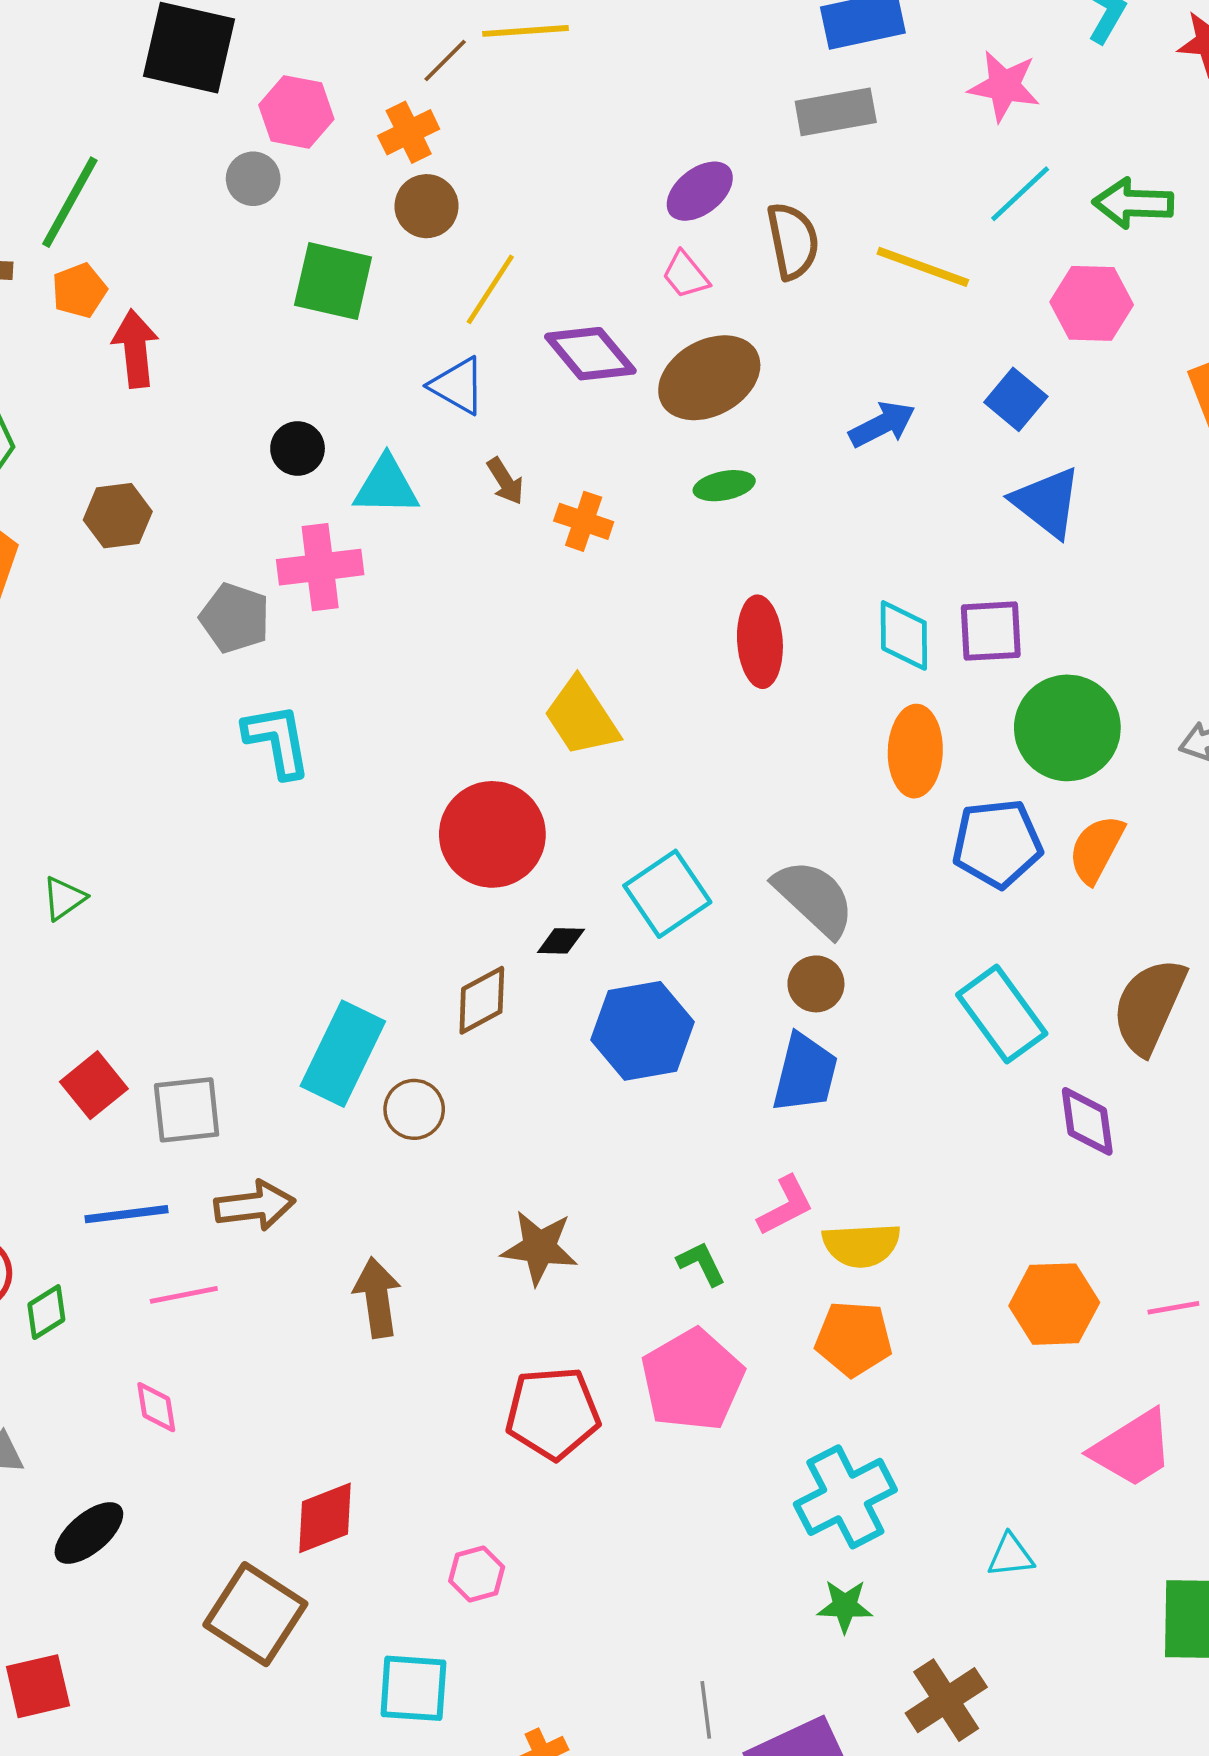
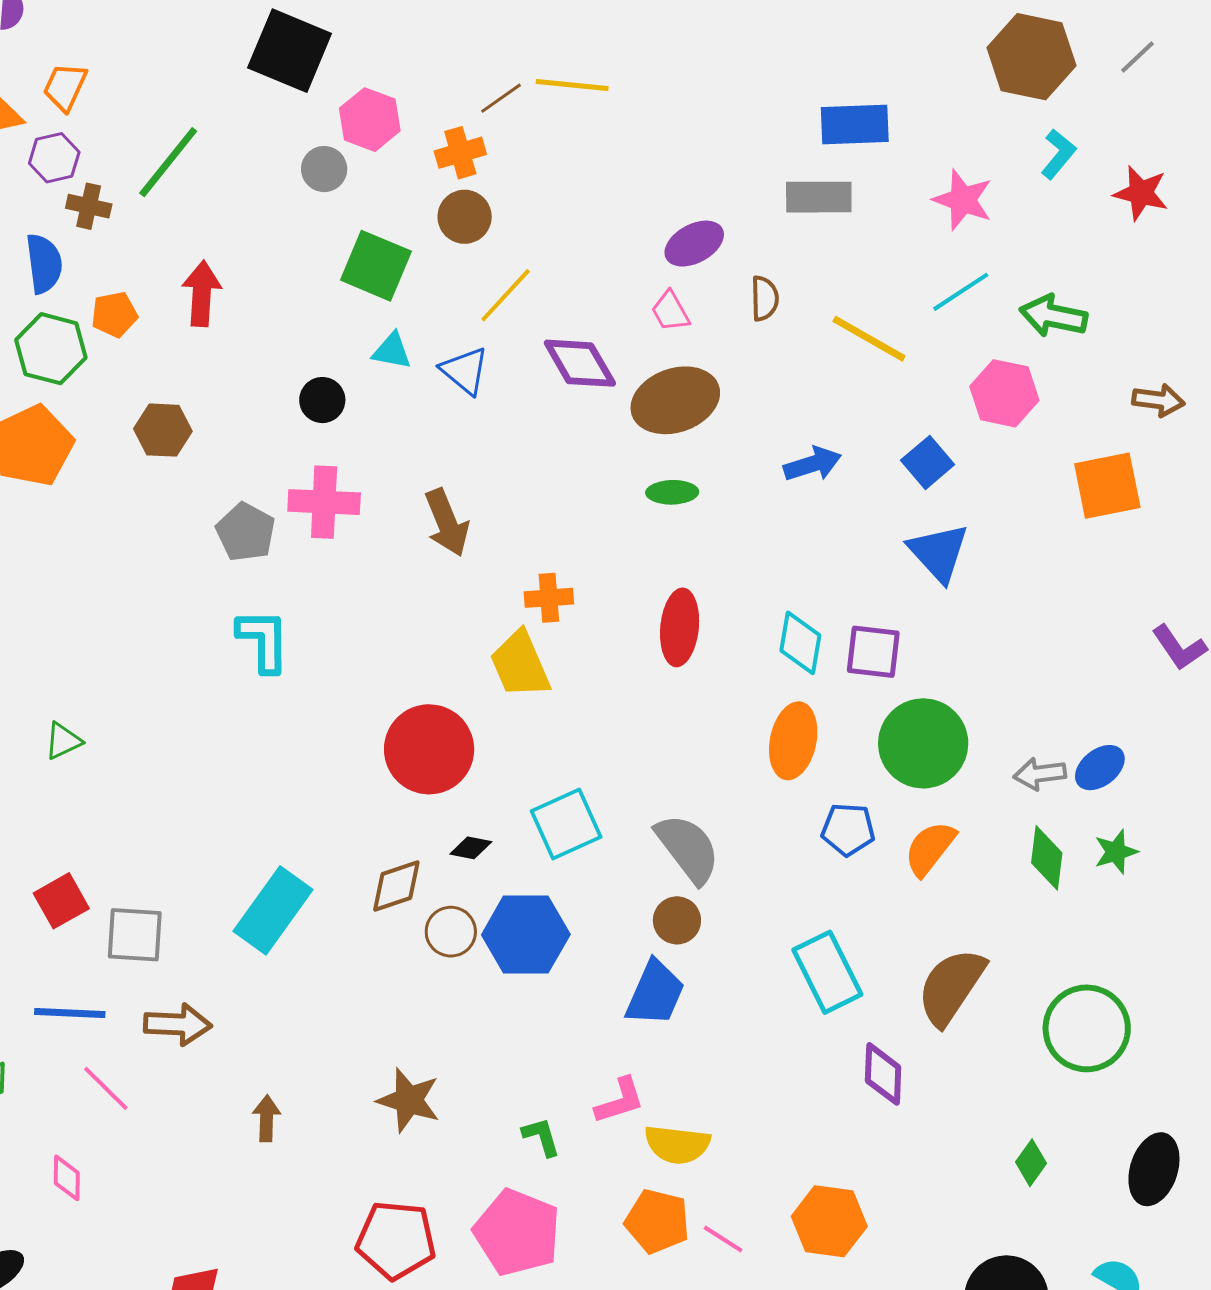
brown semicircle: (793, 241) -> (765, 298), size x0.7
orange pentagon: (79, 291) -> (114, 314), moved
brown arrow: (505, 481) -> (447, 523), moved, size x1.6
cyan triangle: (386, 486) -> (392, 351), moved, size x0.7
orange cross: (584, 521) -> (549, 598), moved, turned -33
blue pentagon: (997, 843) -> (848, 829), size x0.7
brown circle: (414, 1109) -> (451, 932), moved
pink line: (184, 1295) -> (106, 1088), turned 46
brown arrow: (377, 1297) -> (267, 1118), size x0.7
pink line: (1173, 1308) -> (723, 1239), moved, turned 33
pink pentagon: (692, 1380) -> (517, 1232), turned -30

